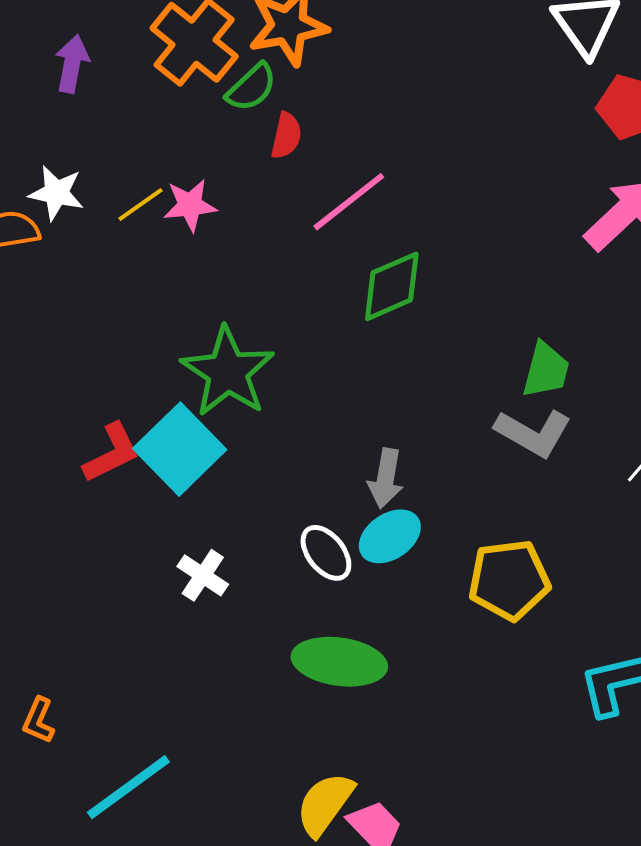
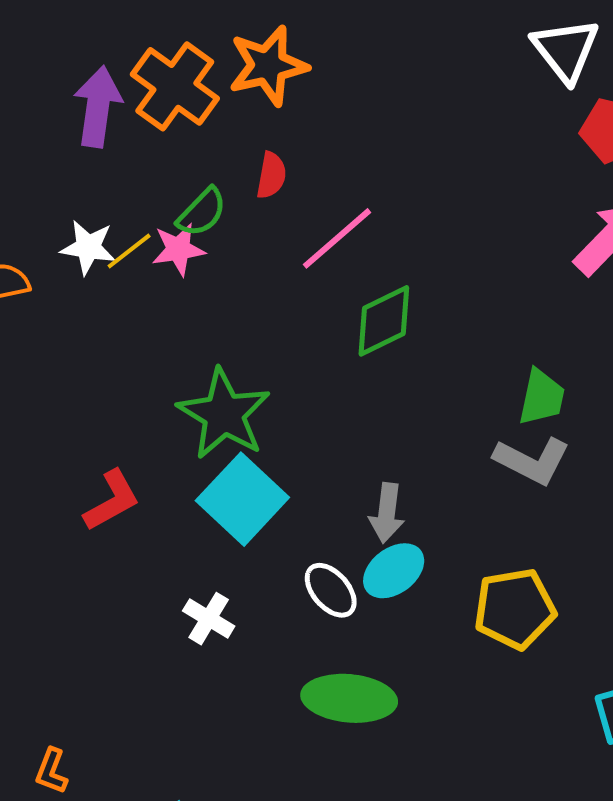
purple arrow: (72, 64) -> (98, 107), moved, size x1.4
green semicircle: (251, 87) -> (202, 212), moved
white star: (56, 193) -> (88, 247), moved
cyan square: (180, 449) -> (242, 499), moved

